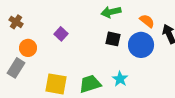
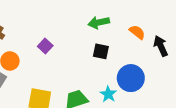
blue circle: (141, 45) -> (131, 78), moved

